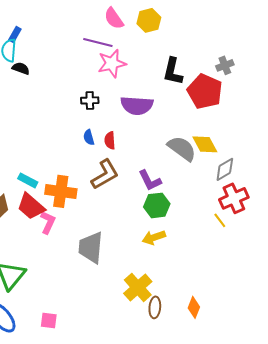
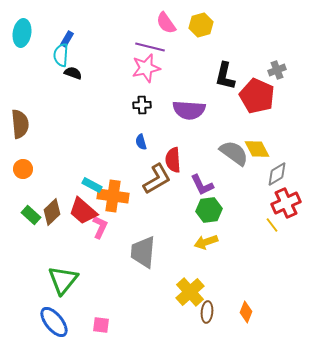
pink star: (112, 63) -> (146, 68), moved
red semicircle: (110, 140) -> (173, 160), moved, size x1.4
cyan rectangle: (28, 180) -> (92, 185), moved

